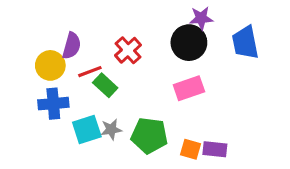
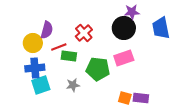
green rectangle: (105, 85) -> (69, 56), turned -35
cyan square: (87, 129) -> (41, 85), moved
green pentagon: (149, 136) -> (98, 69), moved

